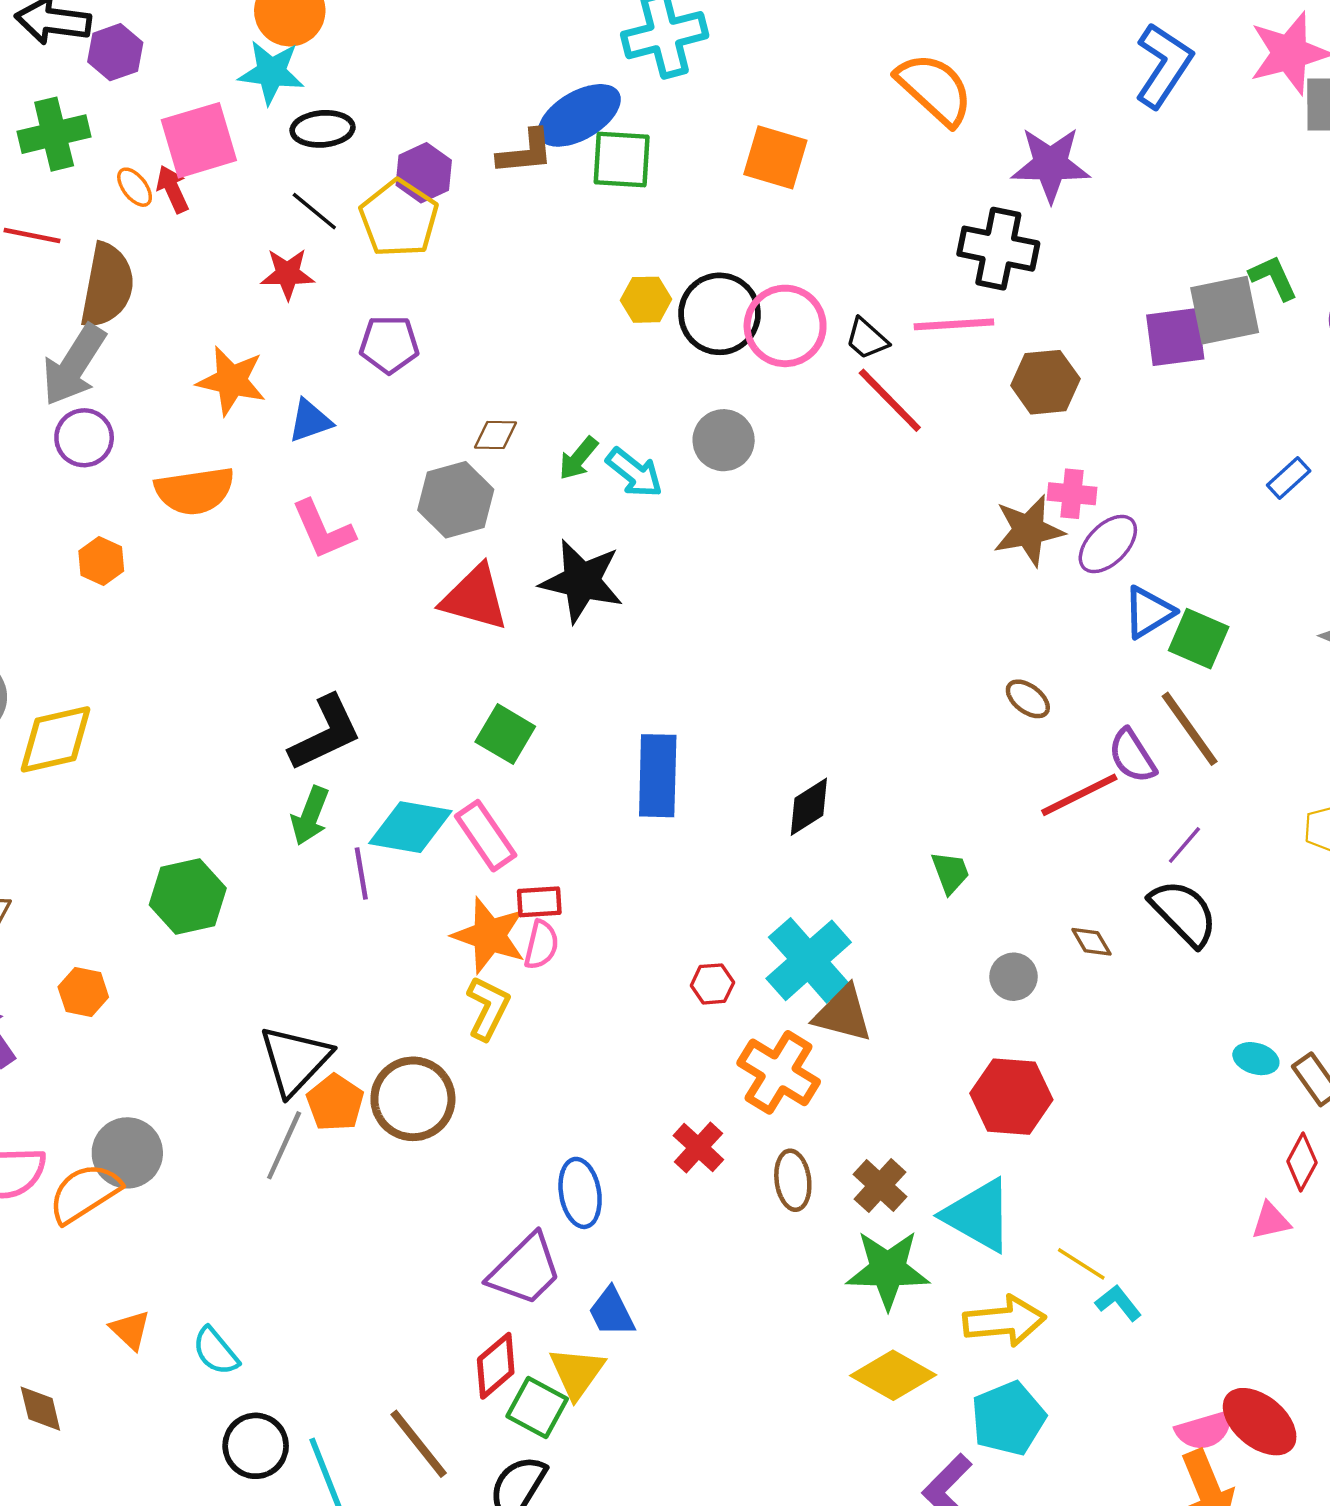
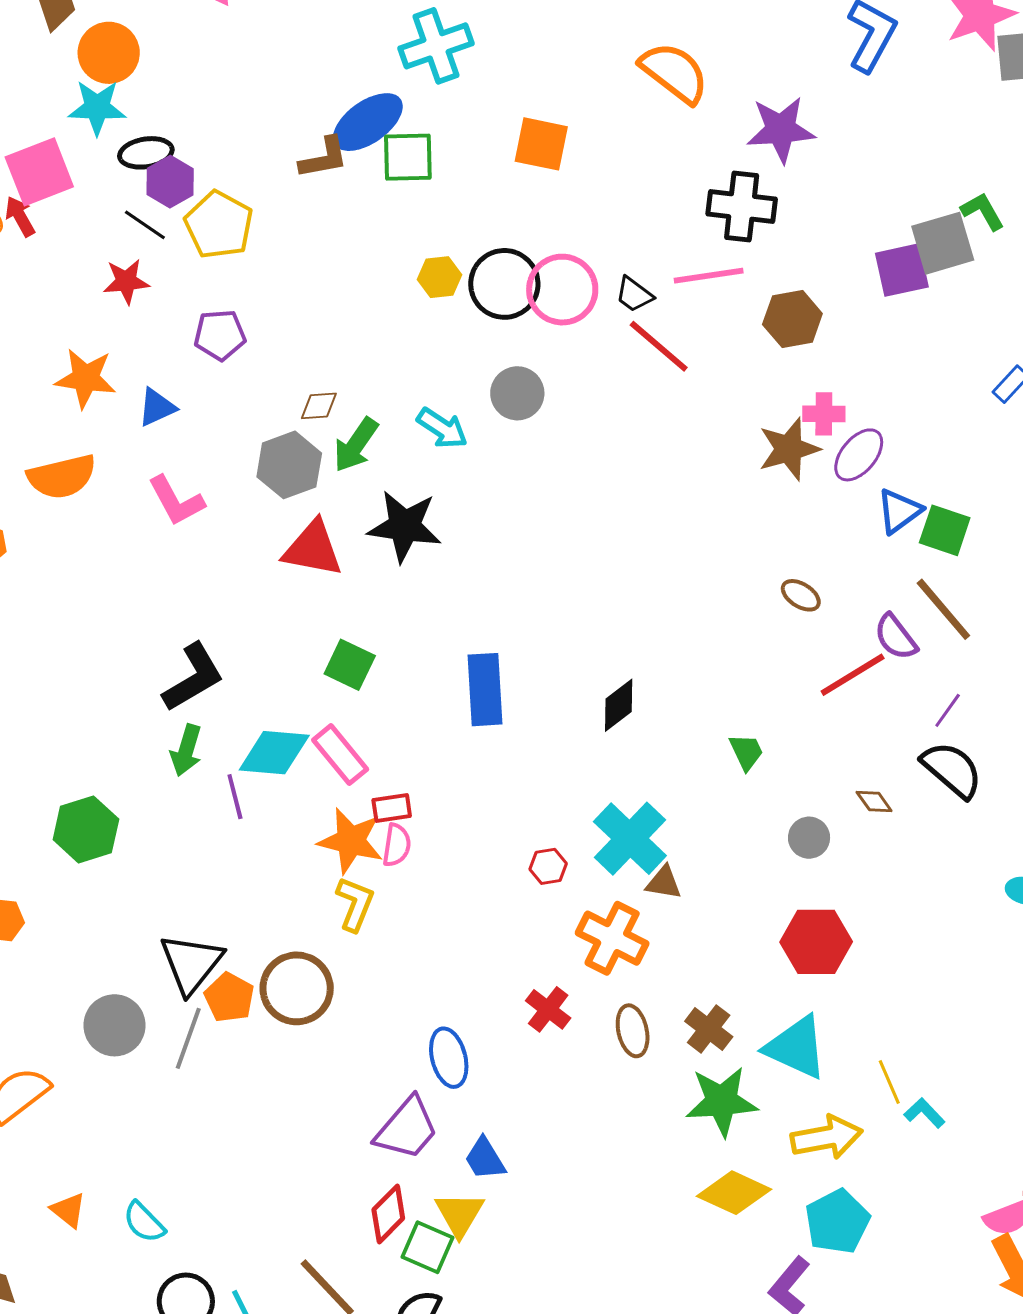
purple hexagon: (424, 173) -> (170, 182), moved
green arrow: (578, 458) -> (356, 445), moved, size x1.4
brown triangle: (843, 1014) -> (664, 883), size x0.7
gray circle: (127, 1153) -> (115, 1025), moved
yellow line: (1081, 1264) -> (889, 1082), turned 39

